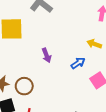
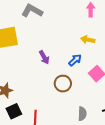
brown circle: (24, 86) -> (63, 84), moved

